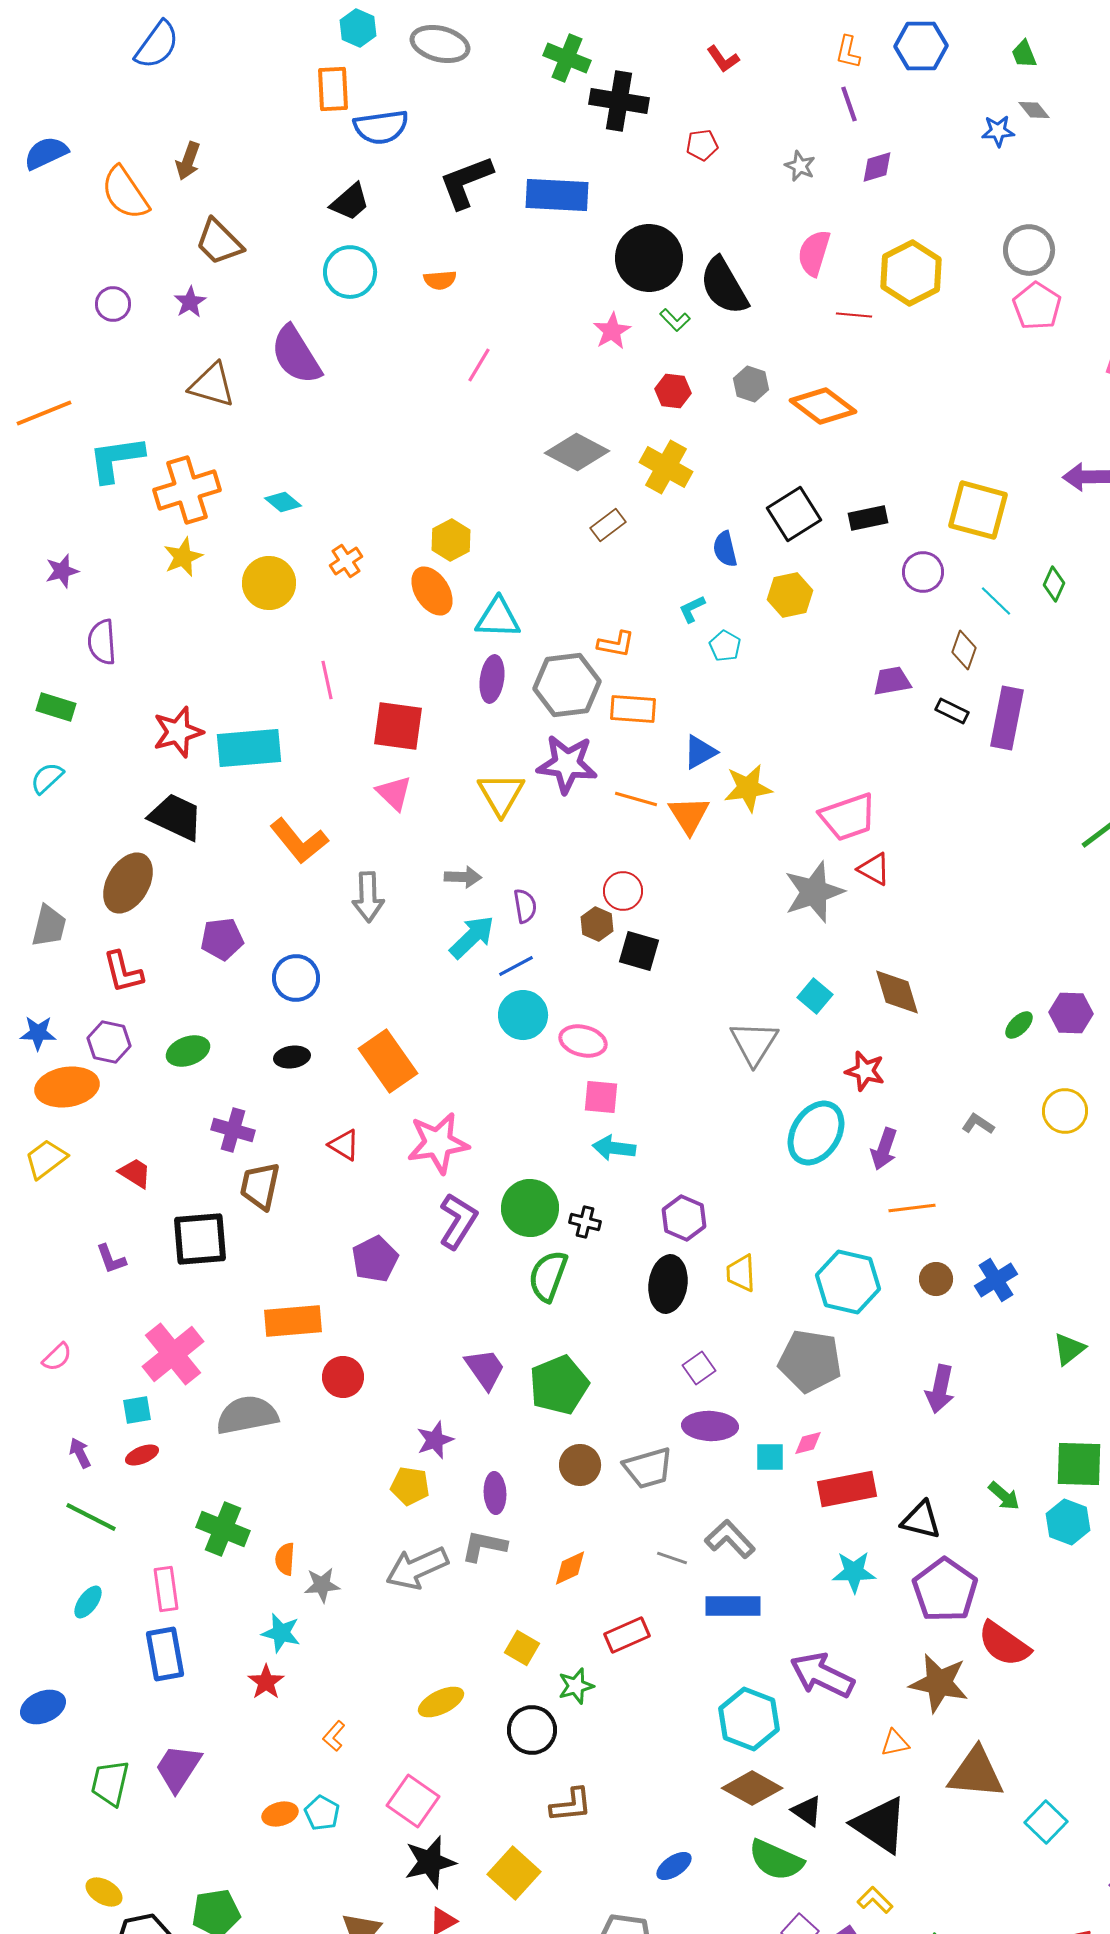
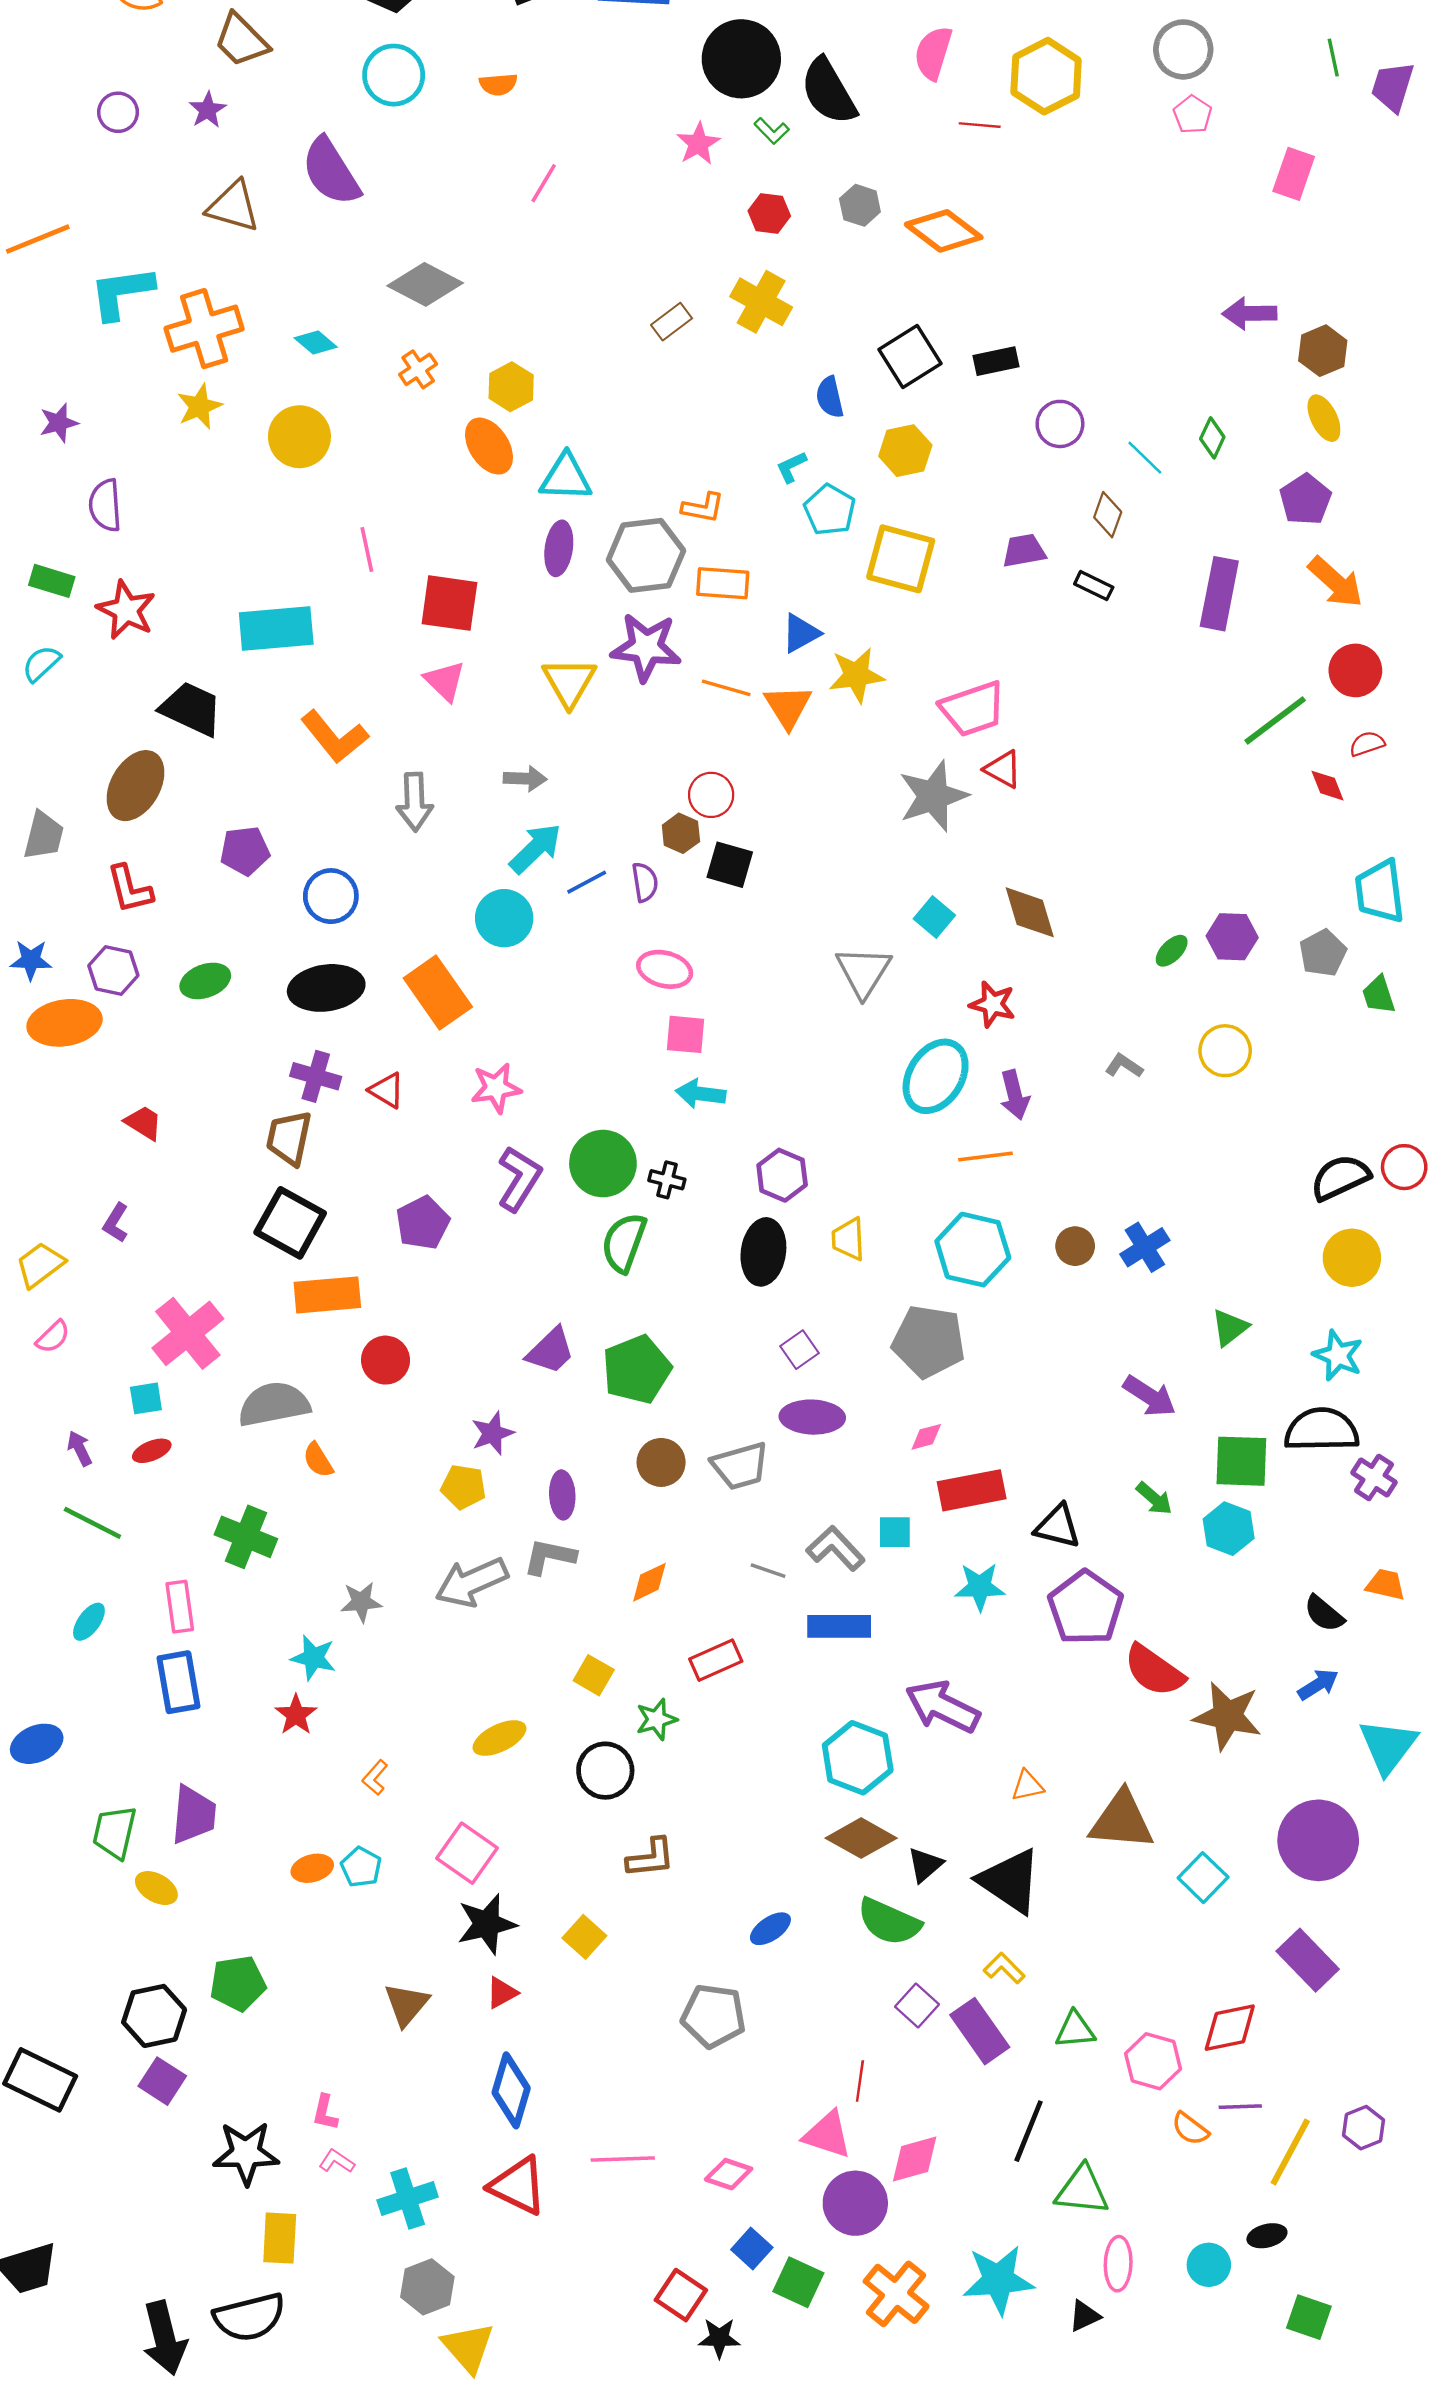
pink pentagon: (1037, 306) -> (1193, 115), size x0.7
gray diamond: (577, 452) -> (425, 284), moved
yellow square: (978, 510) -> (901, 559), moved
brown rectangle: (608, 525) -> (672, 322), moved
orange cross: (346, 561) -> (418, 369), moved
cyan pentagon: (725, 646) -> (830, 510), size x1.4
purple rectangle: (1007, 718) -> (1219, 594), moved
red star: (178, 732) -> (126, 610), moved, turned -30
purple semicircle: (525, 906) -> (645, 882), moved
cyan circle: (523, 1015) -> (504, 918), moved
black ellipse: (292, 1057) -> (326, 988), size x1.8
purple cross: (233, 1130) -> (316, 1076), moved
pink star: (438, 1143) -> (496, 1088), size x0.7
purple arrow: (884, 1149) -> (1015, 1095), turned -33
yellow trapezoid: (46, 1159) -> (40, 1265), moved
orange line: (912, 1208) -> (986, 1157), moved
black square: (200, 1239) -> (290, 1223), moved, turned 34
purple L-shape: (111, 1259) -> (116, 1223), turned 52
purple trapezoid: (485, 1369) -> (551, 1351), turned 81
purple arrow: (940, 1389) -> (1150, 1396), moved, turned -69
cyan square: (770, 1457) -> (895, 1532), moved
orange semicircle: (285, 1559) -> (318, 1460), moved, turned -36
brown star: (939, 1683) -> (1227, 1716), moved
purple trapezoid: (178, 1768) -> (194, 1815), turned 152
black triangle: (807, 1811) -> (925, 1865), turned 44
yellow square: (514, 1873) -> (584, 1937), size x0.7
yellow ellipse: (104, 1892) -> (156, 1888), moved

